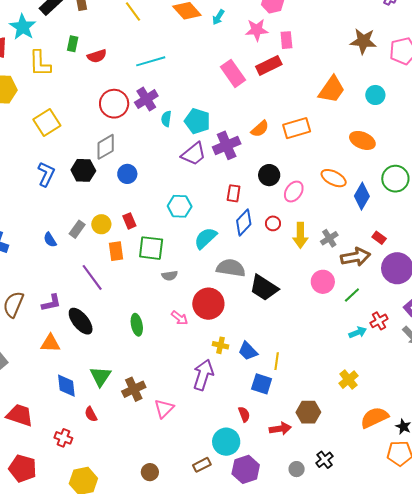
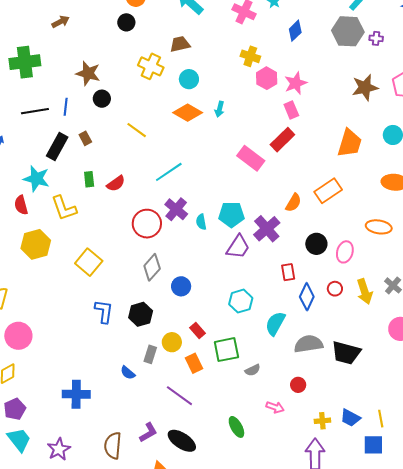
pink star: (257, 30) -> (296, 83), moved
black hexagon: (83, 170) -> (141, 314), moved
red circle: (208, 304) -> (298, 385), size x0.5

